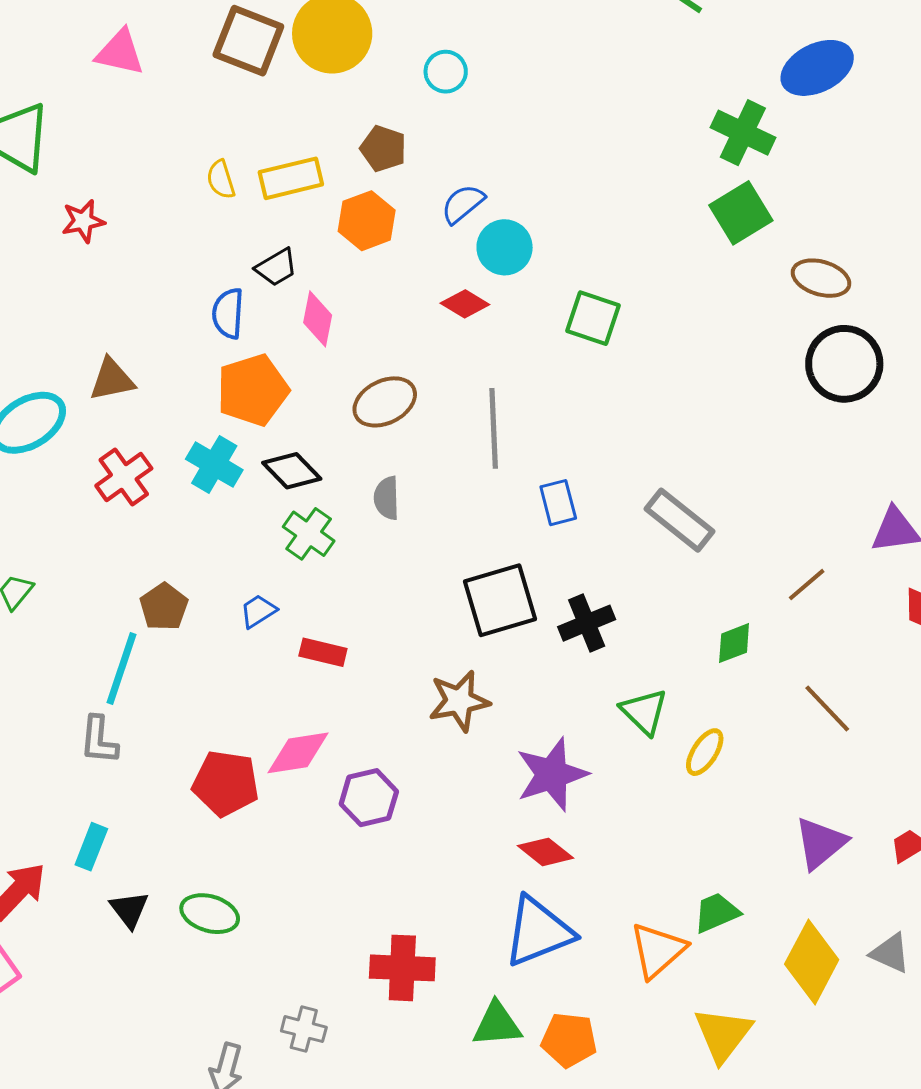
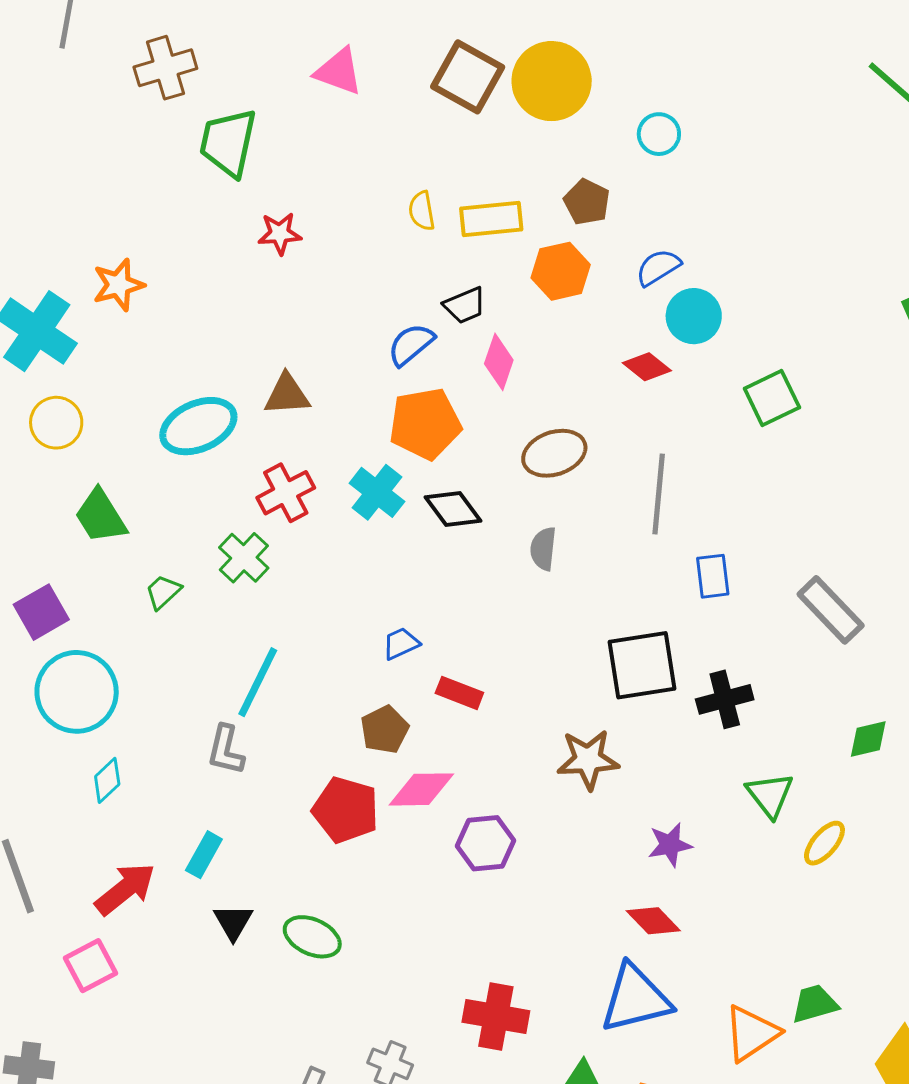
blue semicircle: (228, 313) -> (411, 344), turned 39
green square: (593, 318) -> (772, 398), turned 38
green cross: (309, 534) -> (244, 558), moved
brown pentagon: (164, 607) -> (385, 730), moved
purple star: (552, 774) -> (670, 845), size x0.6

